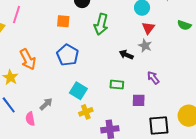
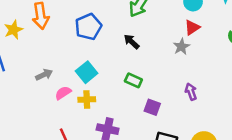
black arrow: (126, 55) -> (132, 42), moved
purple arrow: (153, 78) -> (191, 92), moved
pink semicircle: (30, 119) -> (63, 93), moved, turned 48

